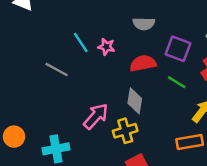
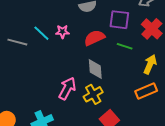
gray line: (57, 69) -> (17, 42), moved

